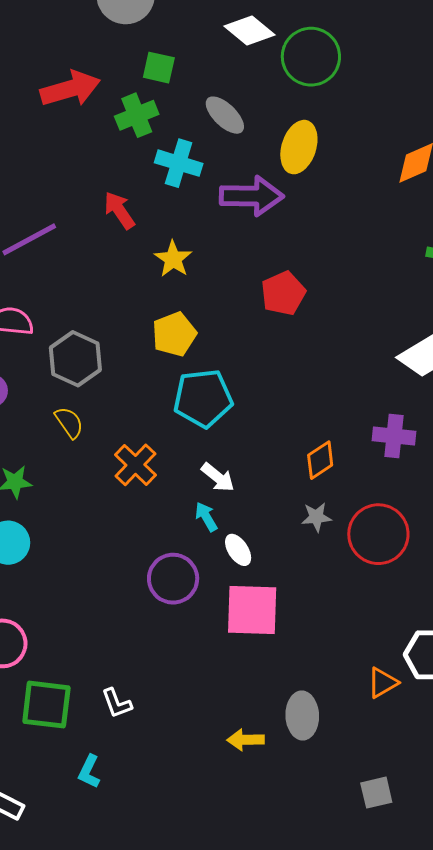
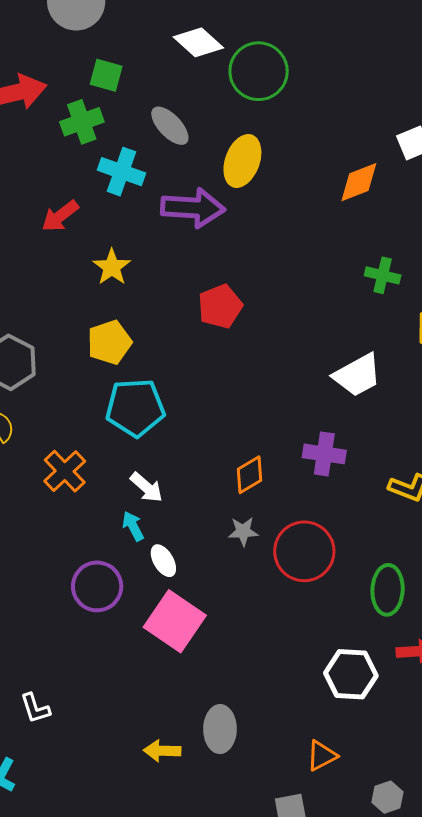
red arrow: (119, 210) -> (60, 216), turned -96
pink square: (252, 610) -> (175, 621), turned 30
orange triangle: (383, 683) -> (322, 756), moved

